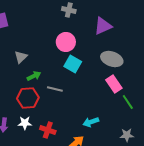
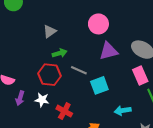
purple triangle: (103, 26) -> (109, 51), moved
cyan square: (73, 64) -> (99, 85), moved, turned 30
cyan arrow: (91, 122) -> (123, 111), moved

